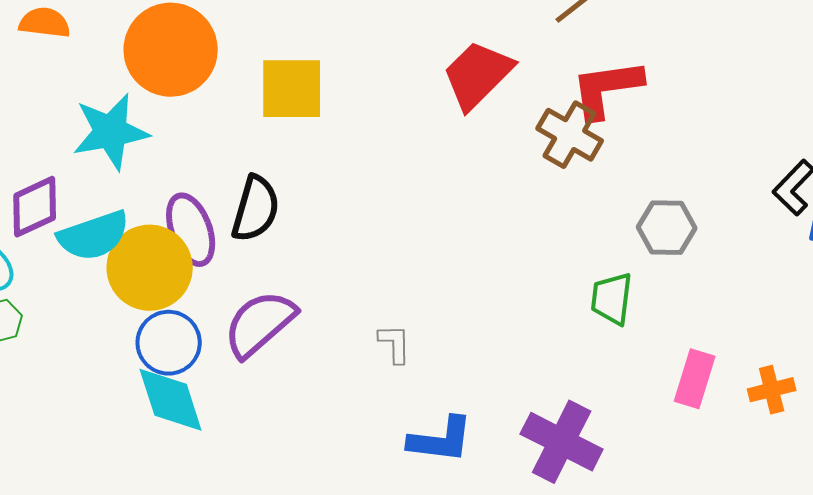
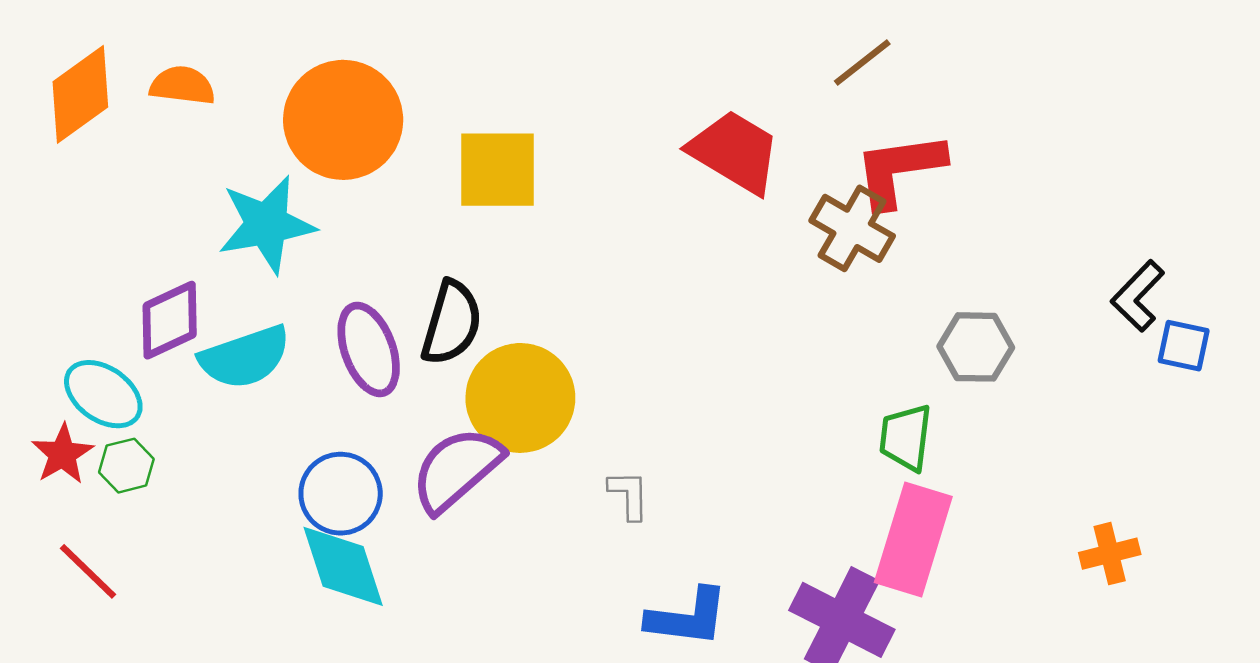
red trapezoid: (478, 75) -> (735, 152), turned 76
yellow circle: (150, 268) -> (520, 398), moved
pink rectangle: (695, 379) -> (913, 540), moved, size x1.5

